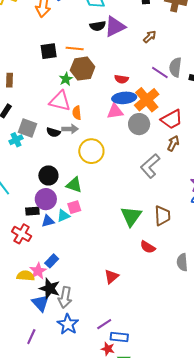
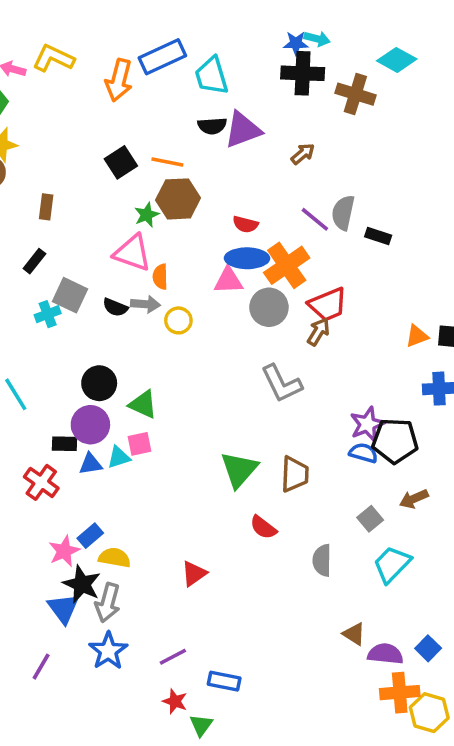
black square: (49, 51) -> (121, 162), turned -30
brown arrow: (173, 143) -> (318, 332), moved
yellow circle: (91, 151) -> (178, 320), moved, size x0.6
gray L-shape: (150, 166) -> (281, 384), turned -80
yellow semicircle: (26, 276) -> (115, 558), moved
blue rectangle: (119, 337) -> (224, 681), moved

